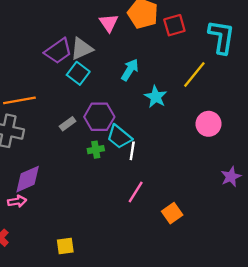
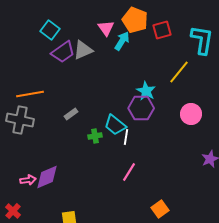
cyan arrow: (130, 70) -> (122, 41), moved
cyan square: (78, 73) -> (50, 30), moved
purple hexagon: (99, 117) -> (141, 108), moved
purple diamond: (28, 179) -> (47, 177), moved
orange square: (172, 213) -> (160, 209), moved

